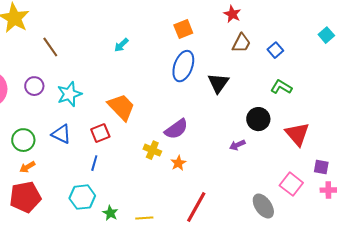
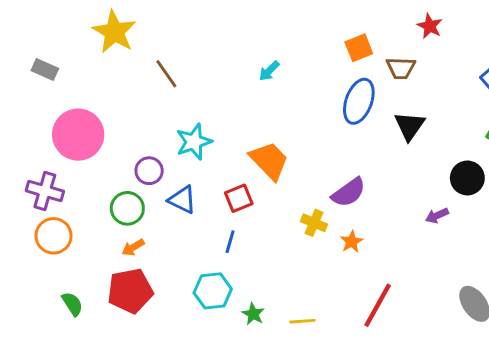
brown trapezoid: (241, 43) -> (401, 68), moved, turned 65
purple circle: (34, 86) -> (149, 171), moved

